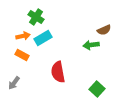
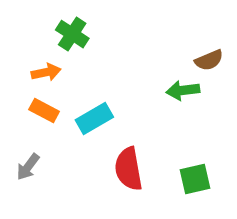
cyan rectangle: (43, 38) -> (94, 119), moved
red semicircle: (58, 72) -> (129, 169), moved
green square: (97, 89) -> (195, 179), turned 35

